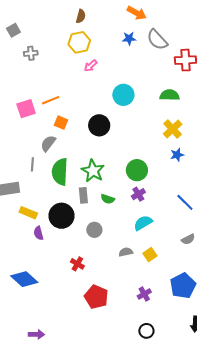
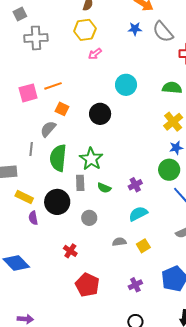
gray cross: (31, 53) -> (36, 38), size x1.6
green circle: (137, 170) -> (169, 170), moved

